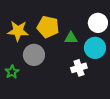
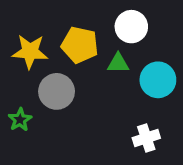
white circle: (98, 23) -> (131, 27), moved
white cross: (79, 68) -> (146, 138), moved

